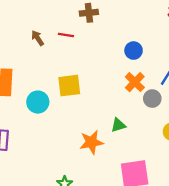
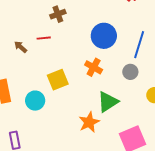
blue circle: (134, 51) -> (104, 36), size x1.6
orange cross: (135, 82) -> (94, 67), moved
green triangle: (118, 125) -> (108, 102), size x1.6

